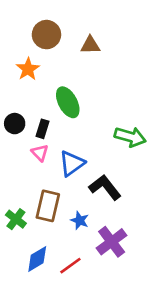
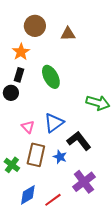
black rectangle: (43, 129) -> (19, 75), moved
pink triangle: (40, 153) -> (28, 127), moved
blue star: (80, 220) -> (60, 157), moved

